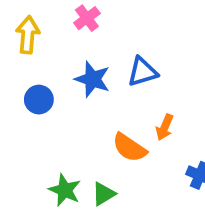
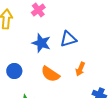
blue circle: (39, 100) -> (14, 71), moved
orange semicircle: (129, 148) -> (50, 74), moved

